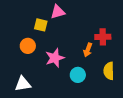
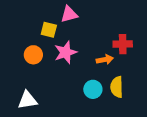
orange arrow: (88, 50) -> (105, 60), turned -120
pink star: (55, 58) -> (66, 52), moved
yellow semicircle: (109, 71) -> (117, 87), moved

